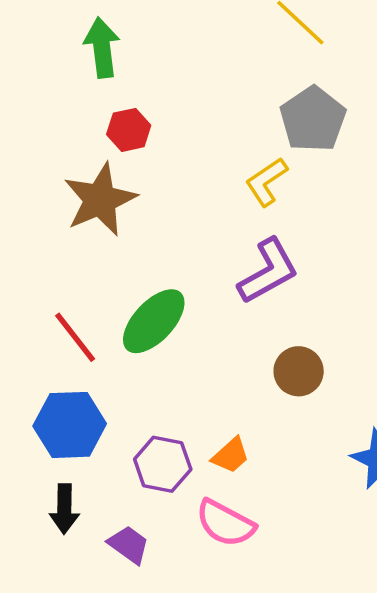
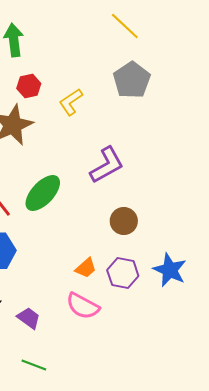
yellow L-shape: (266, 182) -> (71, 102), moved
purple hexagon: (163, 464) -> (123, 273), moved

